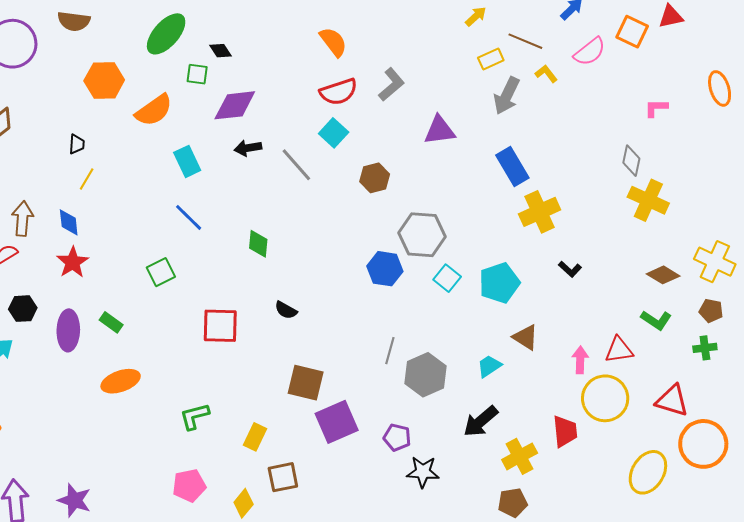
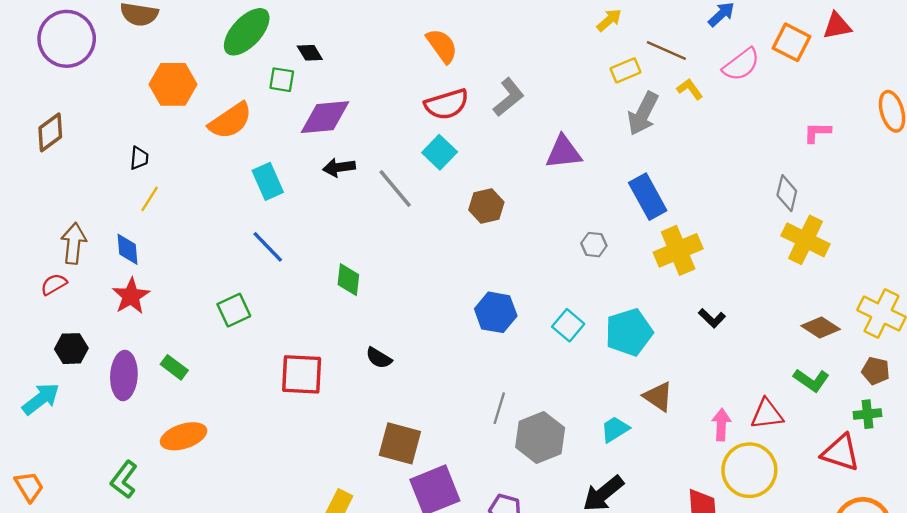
gray hexagon: (422, 235) -> (594, 245), moved, size x0.5
red triangle: (672, 401) -> (841, 453), moved
green L-shape: (194, 416) -> (124, 480), moved, turned -40

